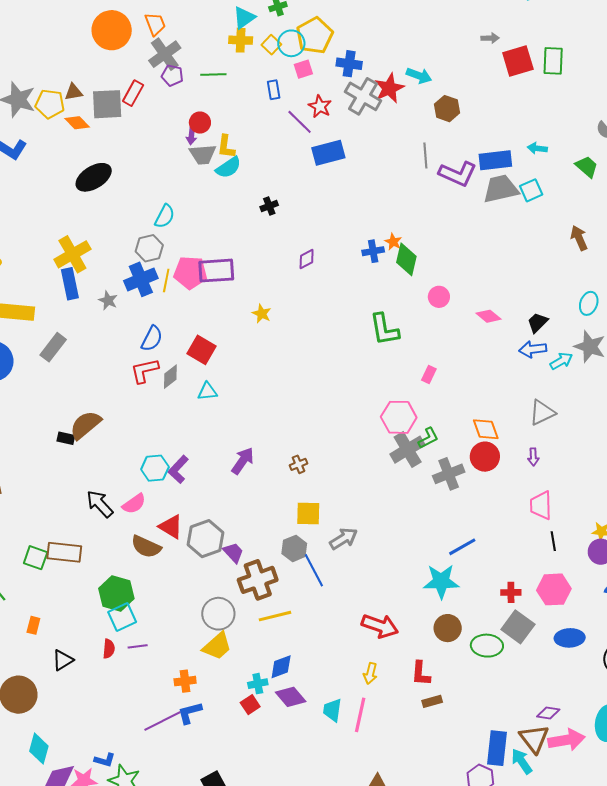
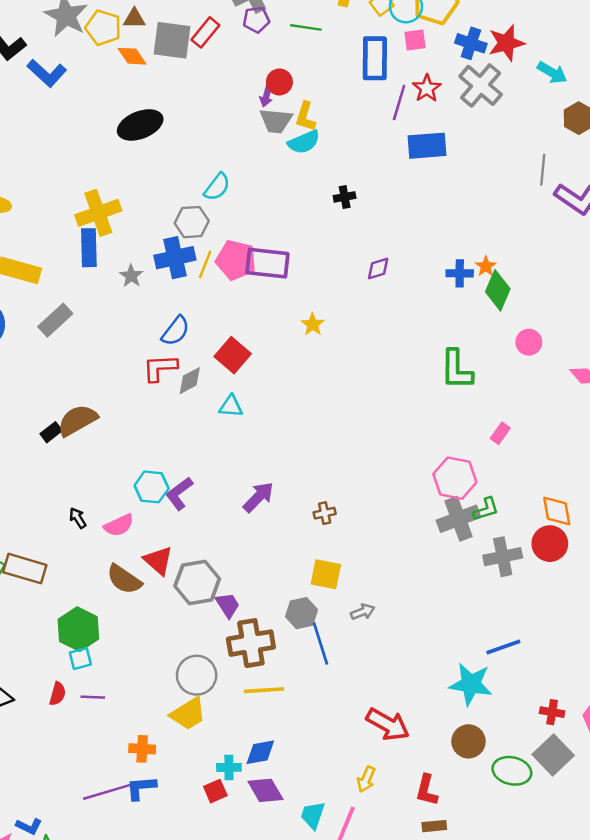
purple pentagon: (172, 75) -> (256, 20), turned -30
red star: (389, 88) -> (506, 43), moved
blue rectangle: (274, 90) -> (375, 58), size x1.8
purple line: (300, 122) -> (399, 103), turned 52
black rectangle: (66, 438) -> (51, 432), turned -60
black arrow: (100, 504) -> (78, 518), size x0.6
gray arrow: (343, 539) -> (363, 612), size x0.7
cyan square: (122, 617) -> (80, 659), size x0.7

